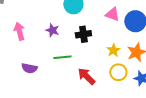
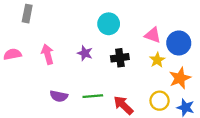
yellow star: (113, 50) -> (157, 60), moved
green line: (62, 57) -> (93, 96), moved

